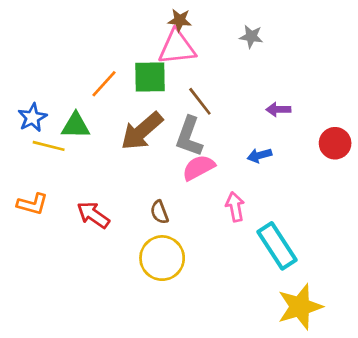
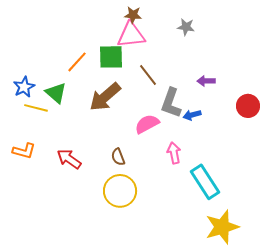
green triangle: (76, 126) -> (56, 93), turned 40
gray L-shape: (189, 136) -> (171, 103), moved

